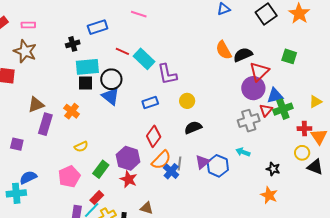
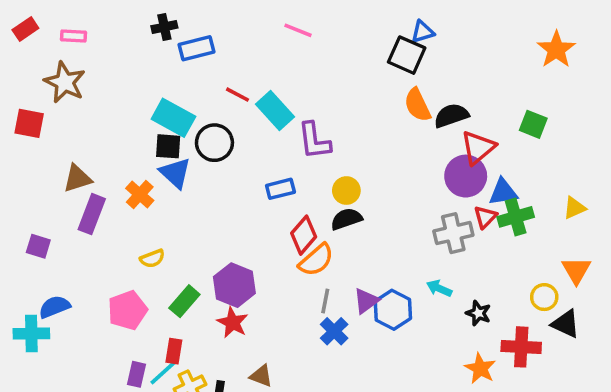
pink line: (139, 14) -> (298, 30), moved
black square: (266, 14) -> (407, 55), moved, turned -35
black cross: (73, 44) -> (164, 27), moved
cyan rectangle: (87, 67) -> (173, 118), turned 30
blue triangle: (111, 96) -> (175, 173), moved
black semicircle: (193, 128) -> (346, 219), moved
red cross: (304, 129) -> (521, 347), moved, size x1.5
red diamond: (154, 136) -> (304, 235), moved
orange semicircle: (161, 160) -> (316, 260), moved
black star: (273, 169) -> (478, 313), moved
blue cross: (171, 171) -> (334, 331), moved
red rectangle: (97, 198) -> (174, 351), turned -40

